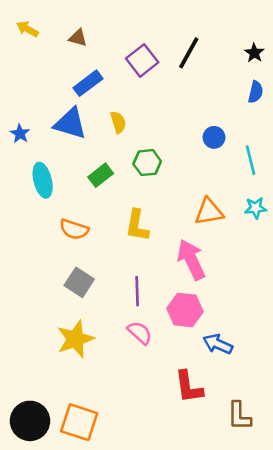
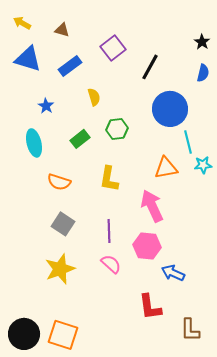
black line: (189, 53) -> (150, 67), moved
blue triangle: (70, 124) -> (28, 59), moved
blue star: (20, 134) -> (46, 106), moved
blue circle: (214, 137) -> (170, 109), size x2.0
cyan line: (251, 160) -> (188, 142), moved

